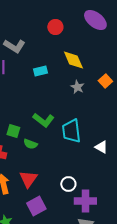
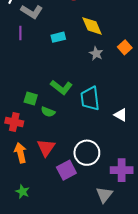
white circle: (68, 184) -> (87, 153), size x1.6
purple cross: (85, 201) -> (122, 170), moved
purple square: (36, 206) -> (66, 170), moved

